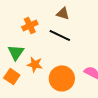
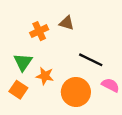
brown triangle: (63, 13) -> (67, 23), moved
black line: (60, 35) -> (91, 60), moved

